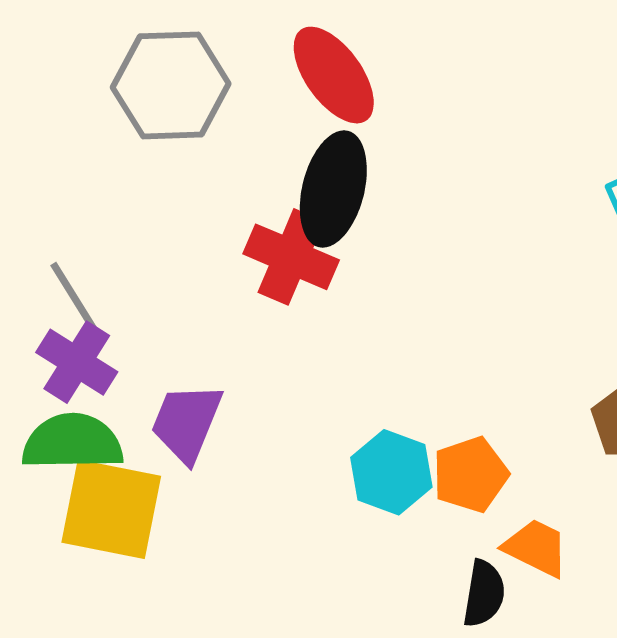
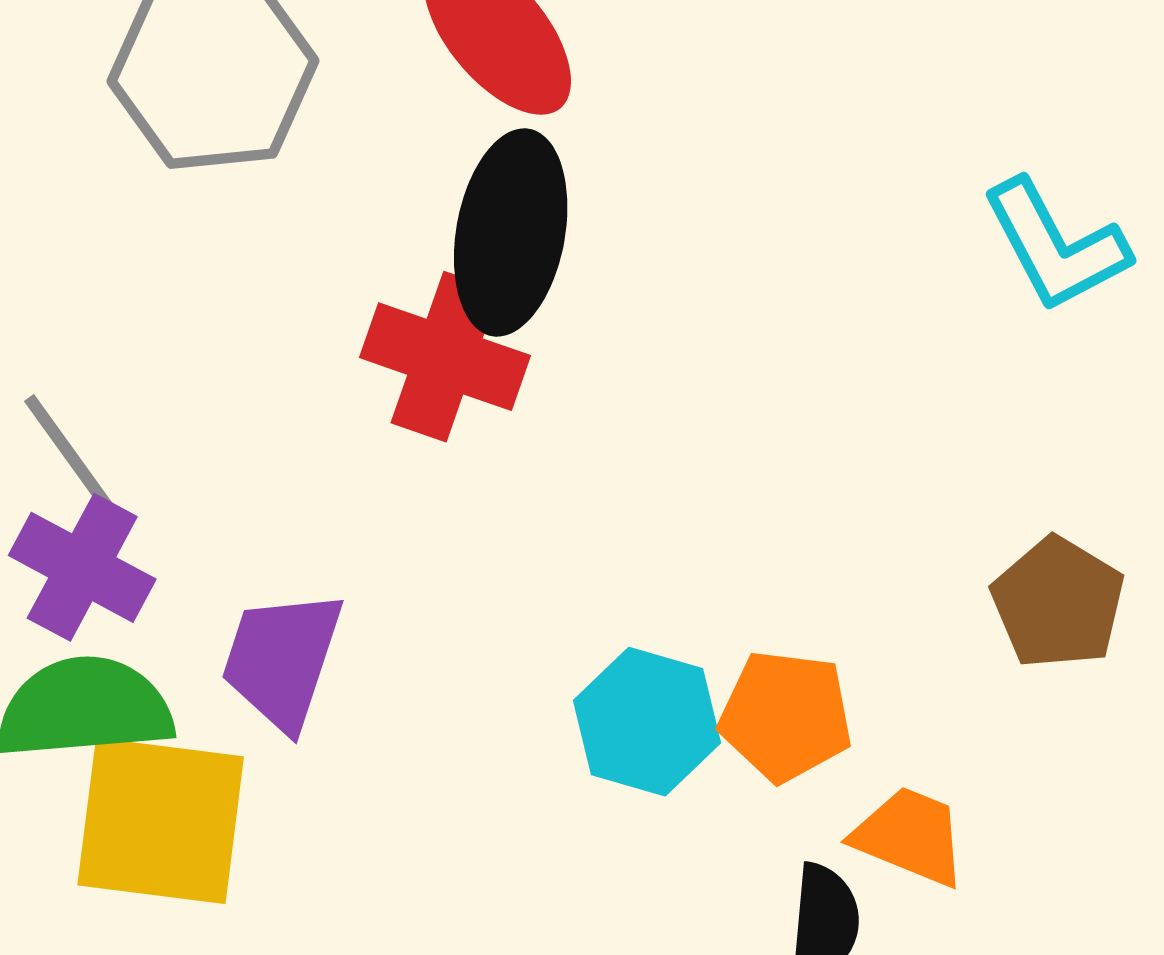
orange pentagon: (470, 474) -> (786, 716), turned 30

